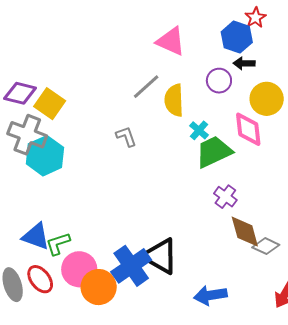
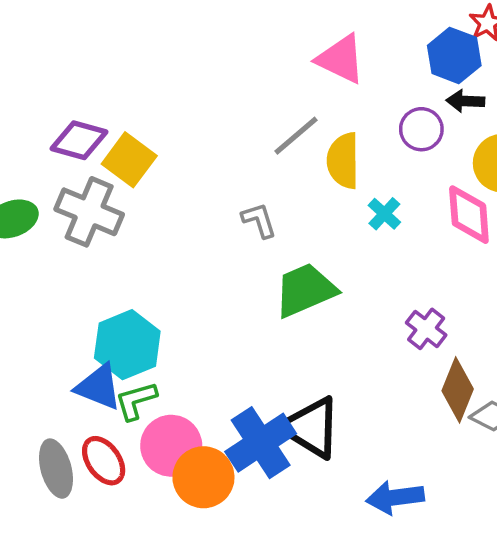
green trapezoid: (214, 152) -> (305, 290), moved
cyan hexagon: (45, 156) -> (127, 345), moved
brown diamond: (245, 232) -> (458, 390), turned 36

